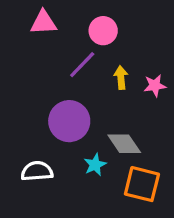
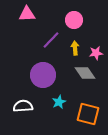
pink circle: (103, 31) -> (74, 20), moved
gray diamond: (124, 144) -> (85, 73), moved

